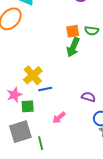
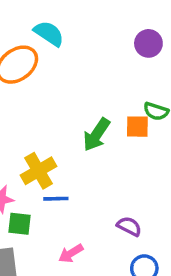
orange square: (73, 31) -> (137, 127), moved
green arrow: (73, 47) -> (96, 135), moved

